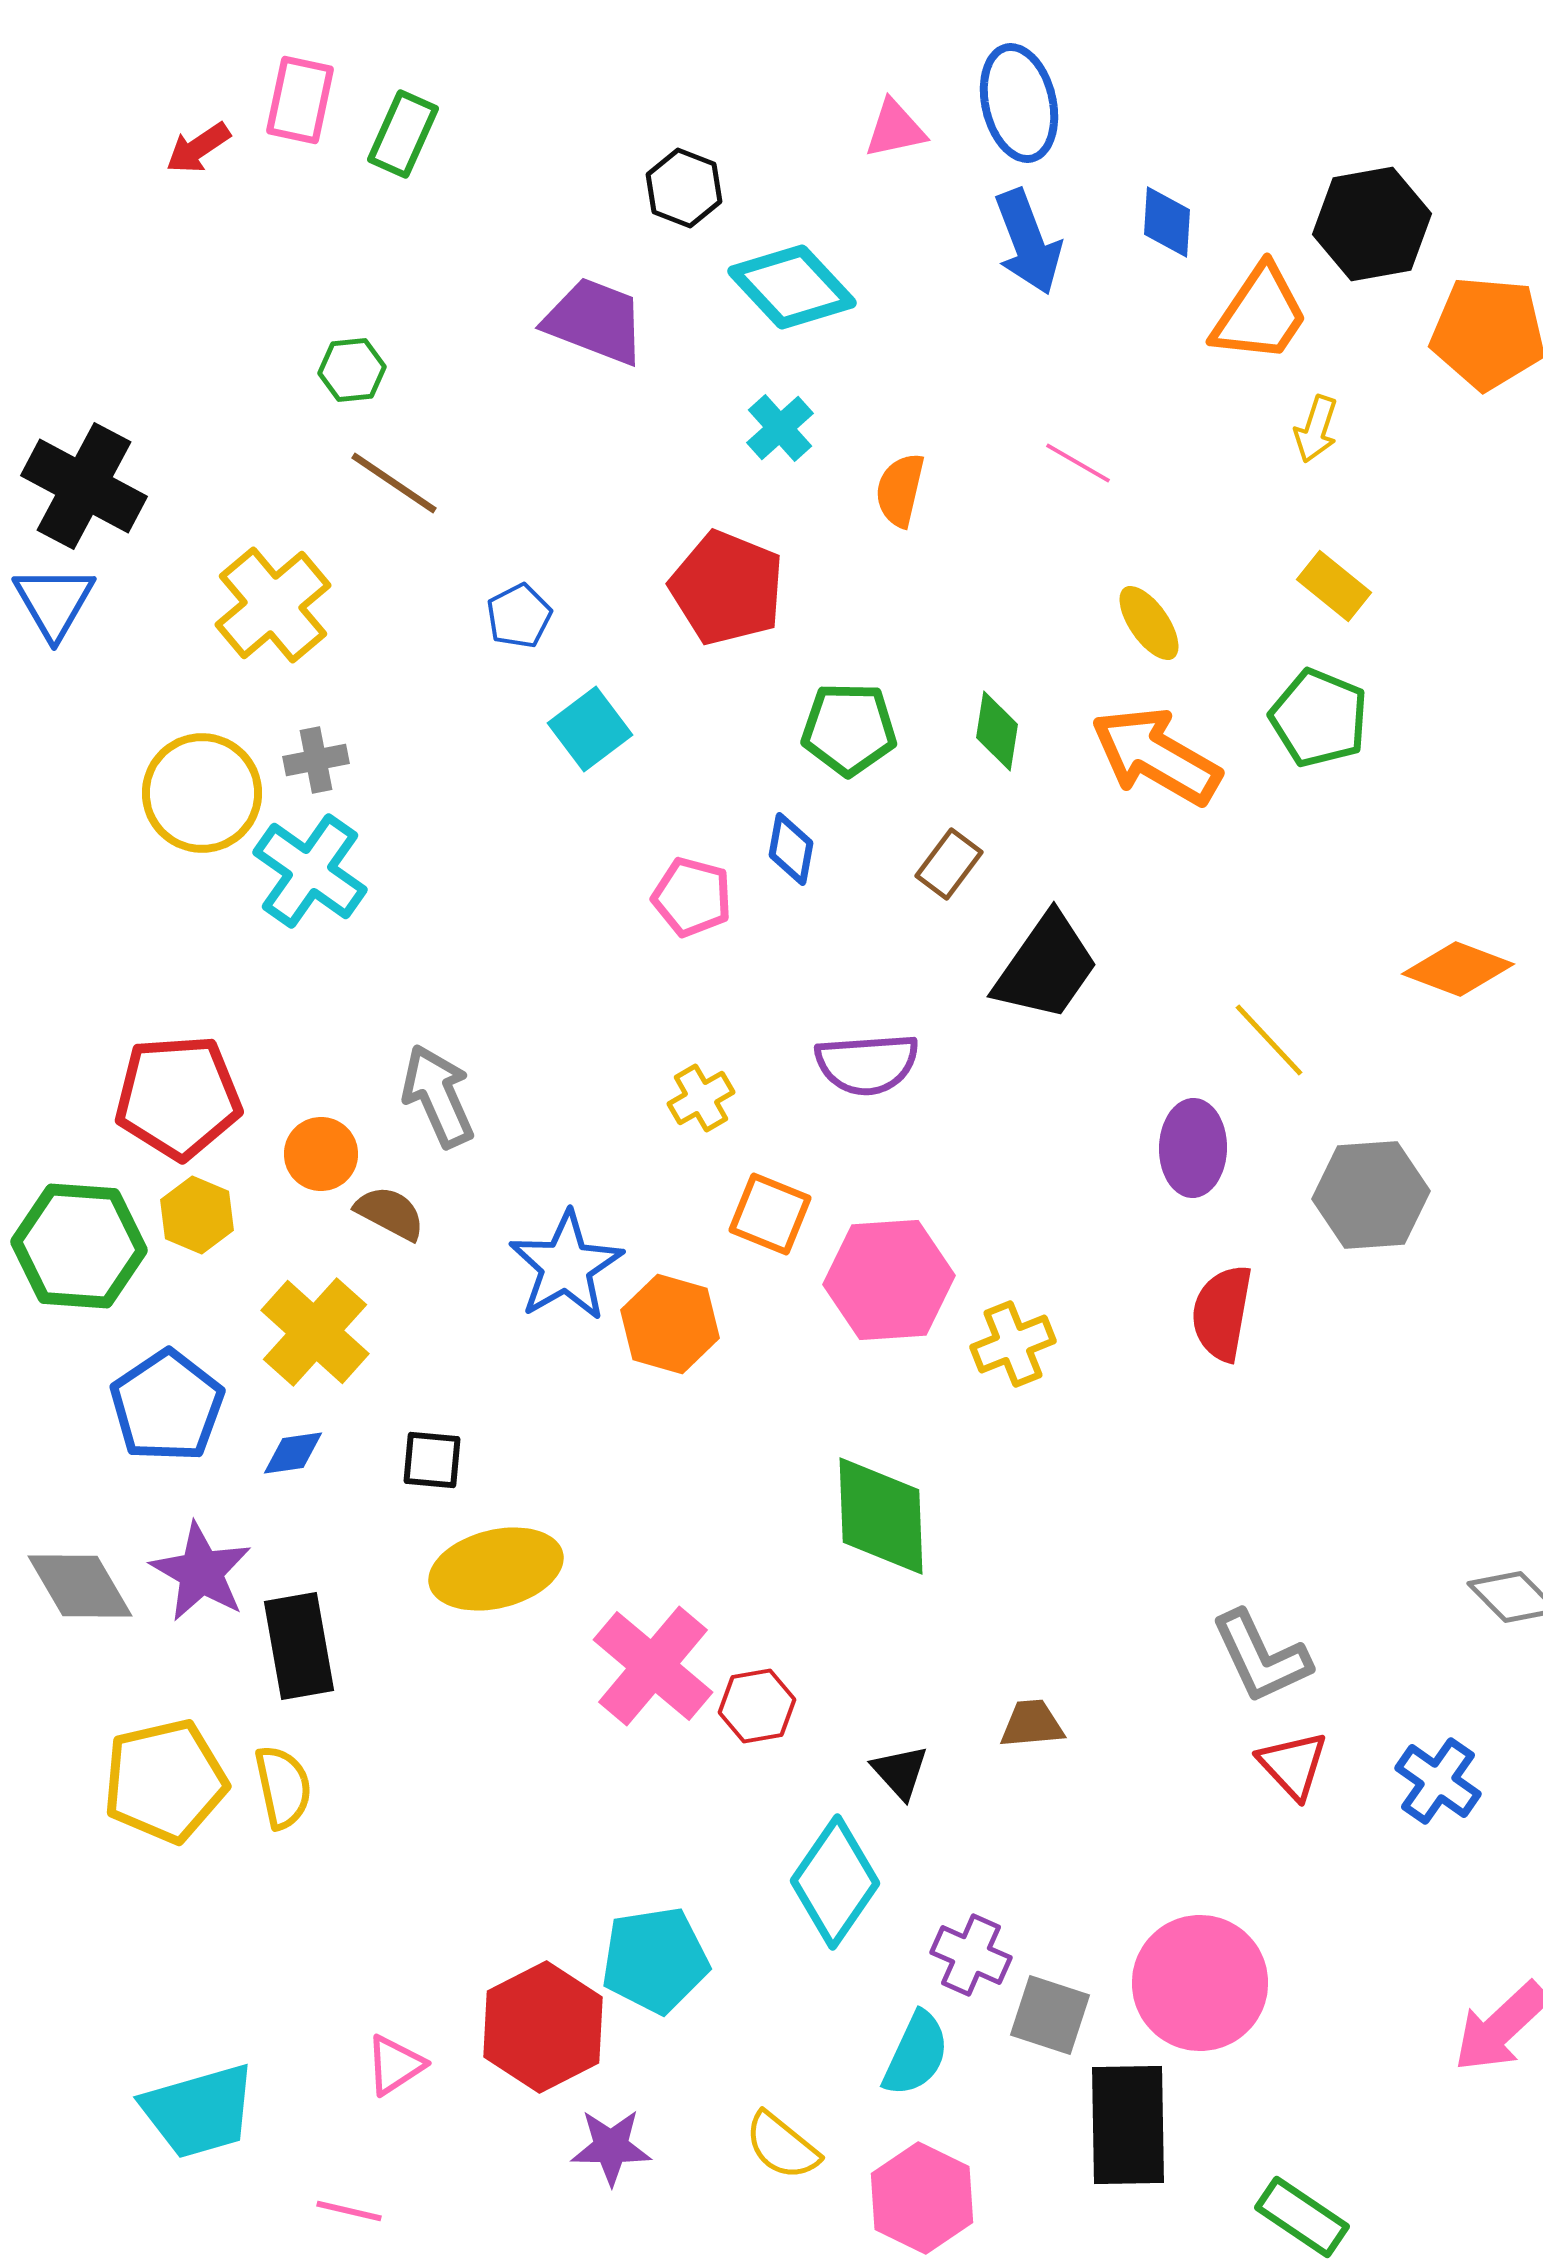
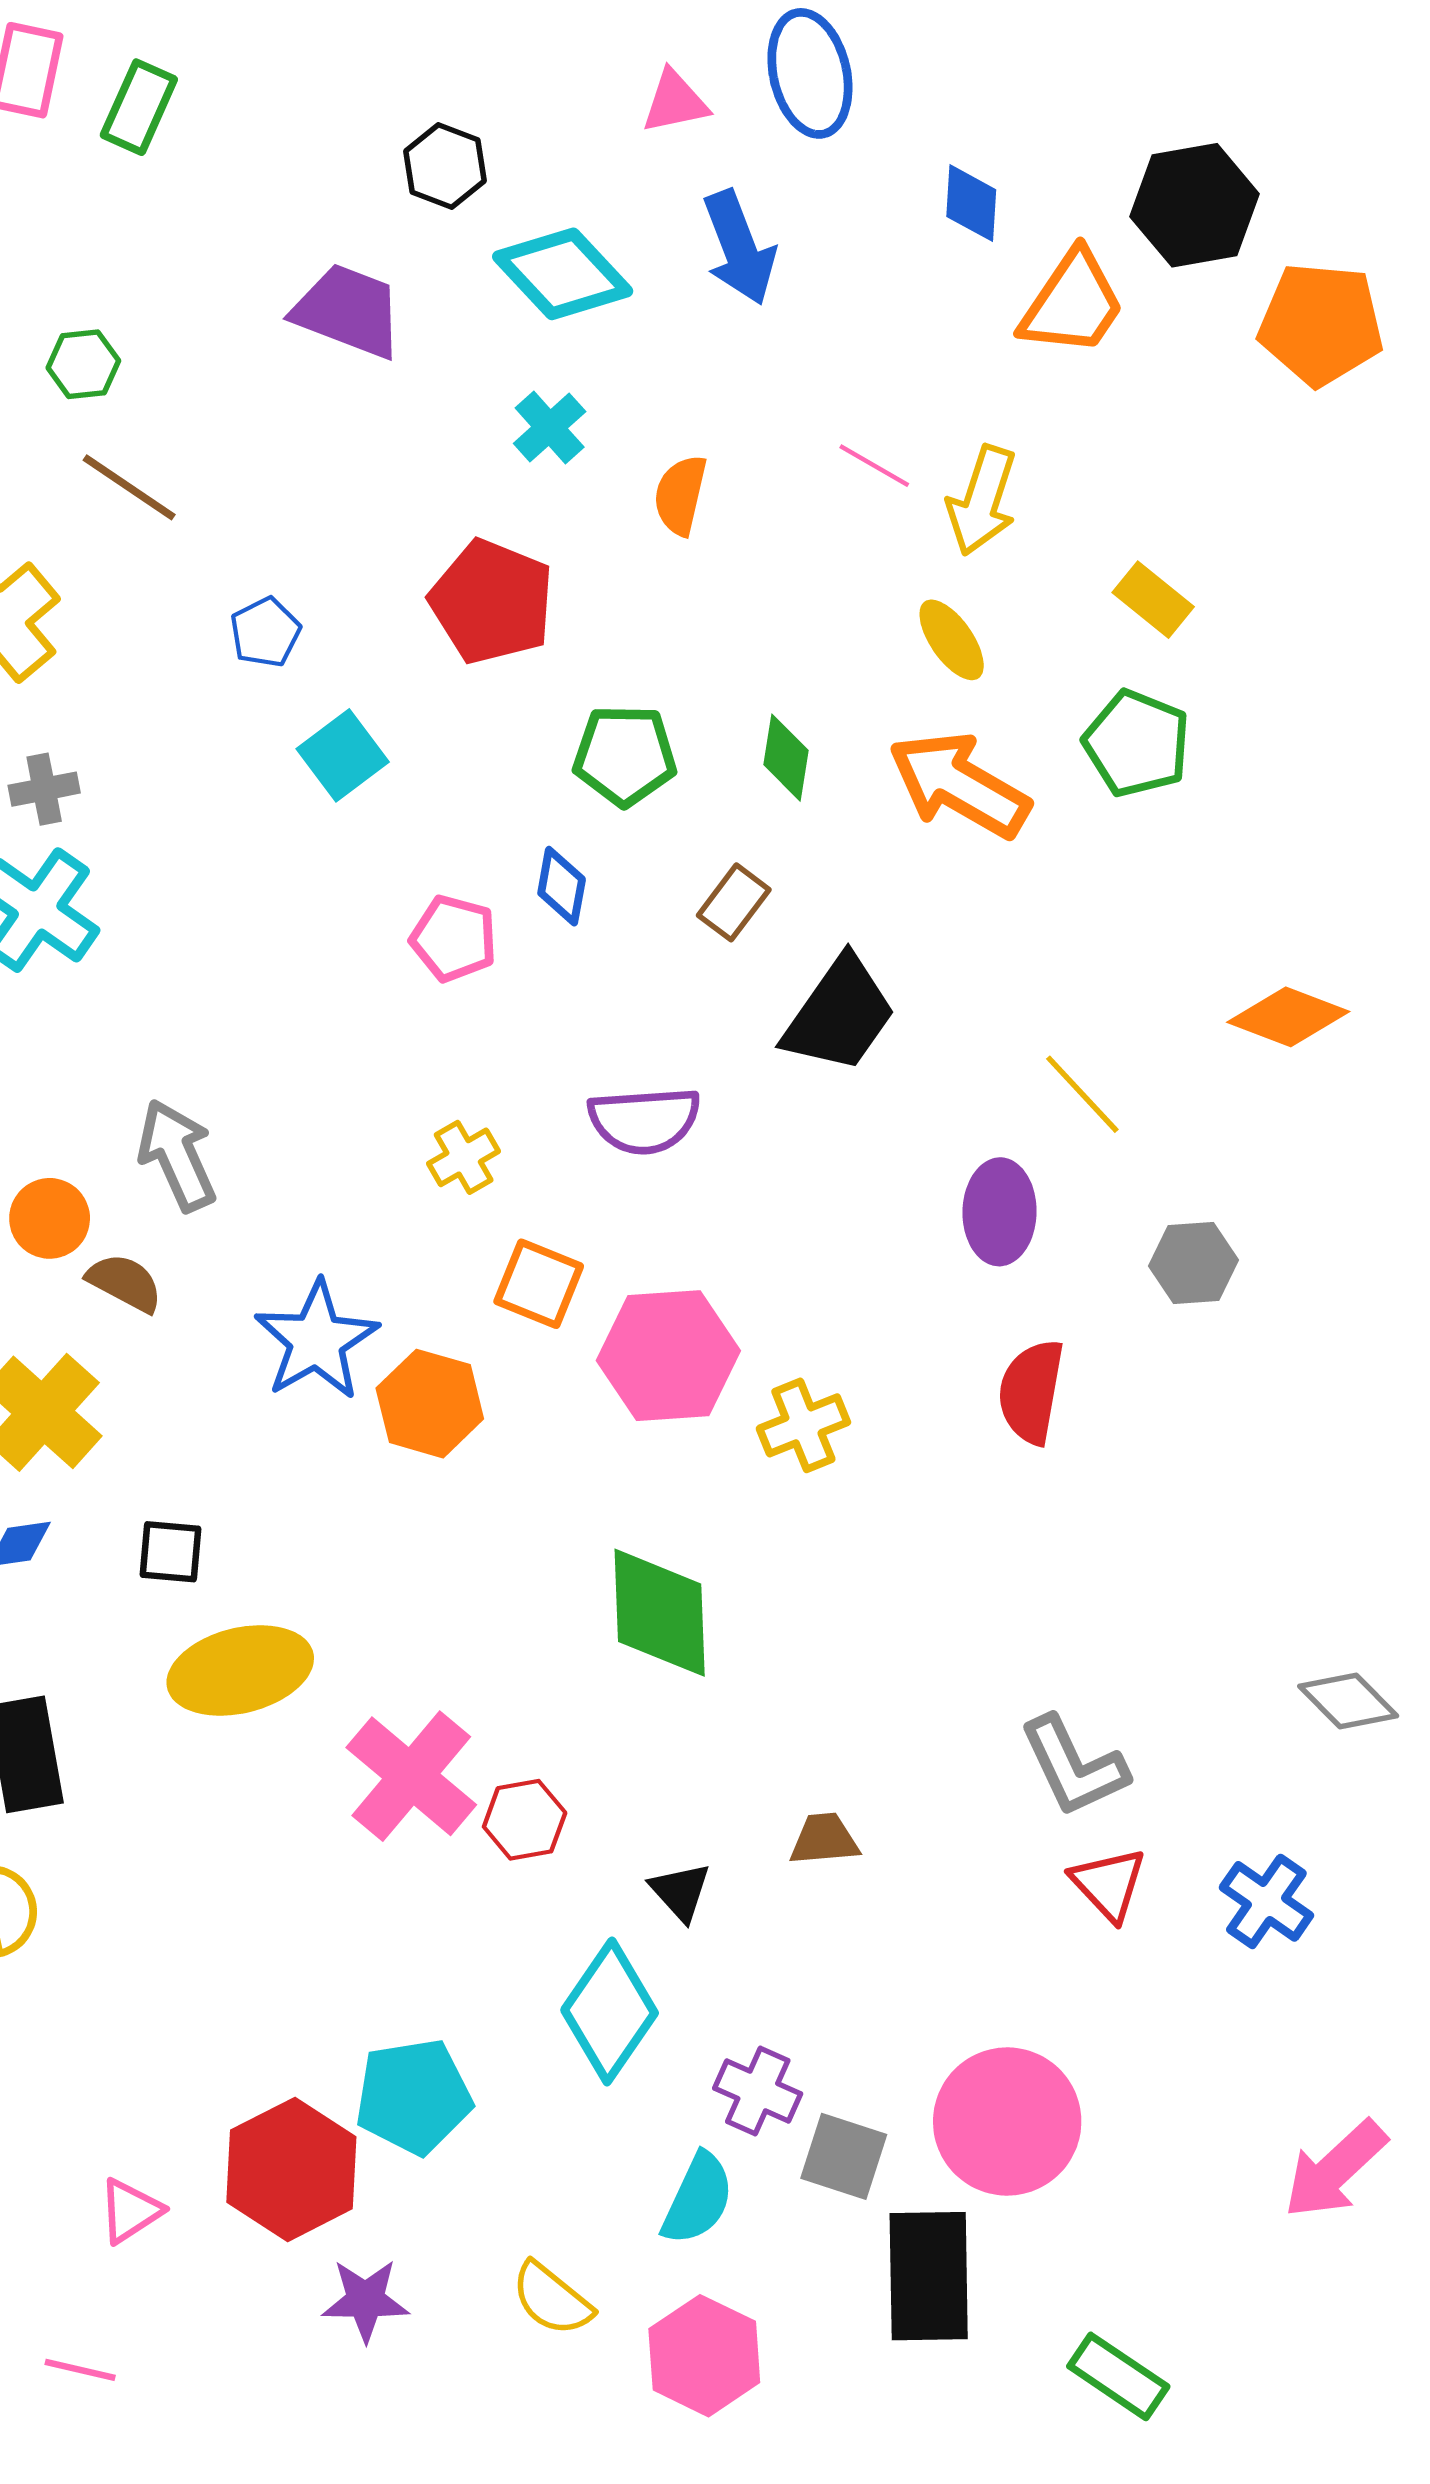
blue arrow: (1028, 242) -> (739, 248), moved
yellow arrow: (1316, 429) -> (982, 500), moved, size x1.5
gray hexagon: (1371, 1195) -> (1193, 1263), size x0.7

